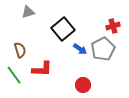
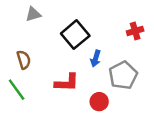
blue arrow: (80, 49) -> (96, 58), turned 72
gray pentagon: (103, 49) -> (123, 75), moved
red L-shape: (42, 69) -> (67, 82), moved

